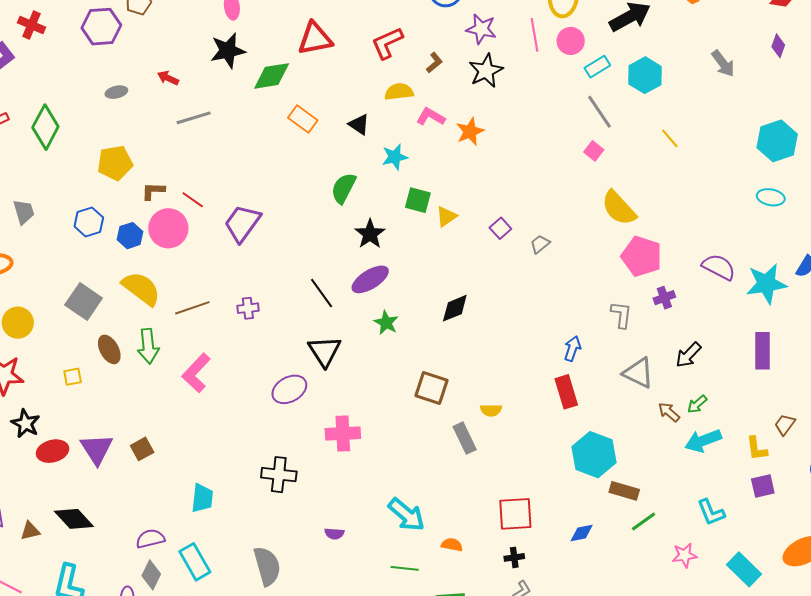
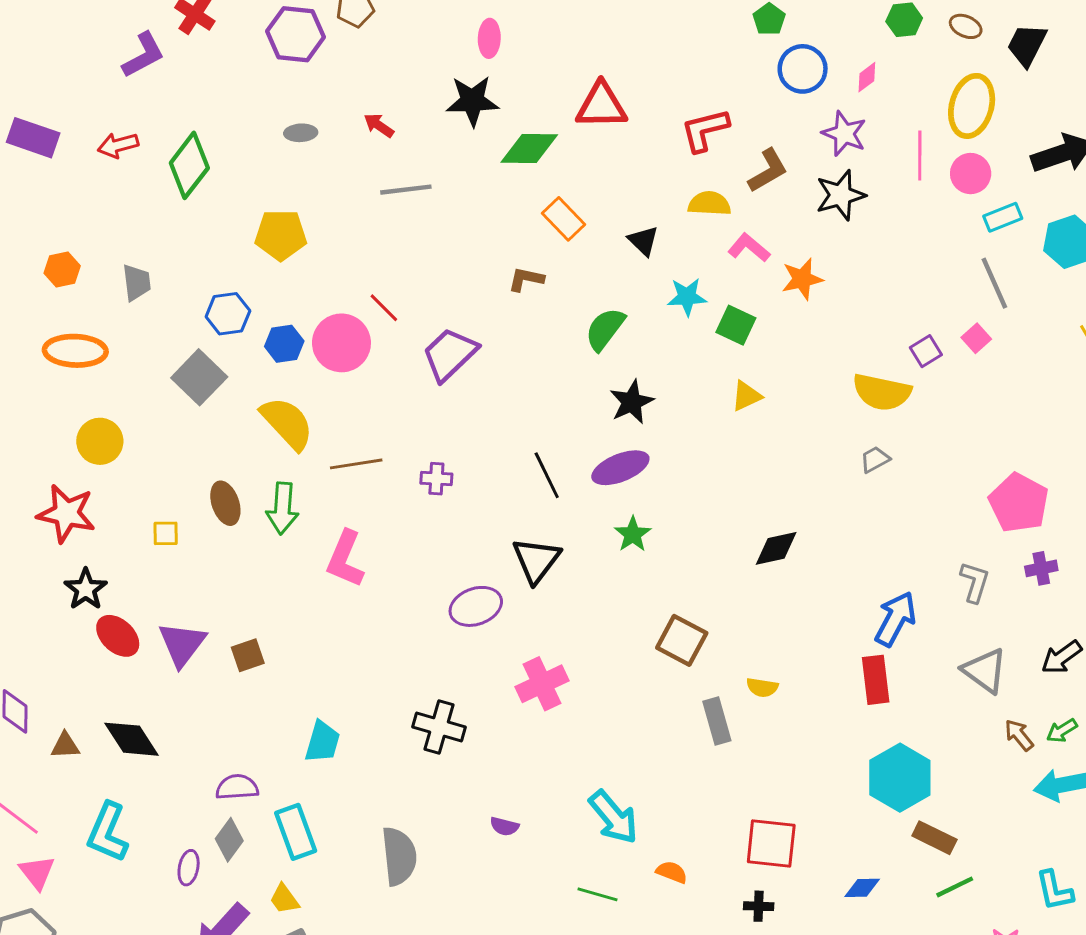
brown L-shape: (434, 63) -> (768, 171), size x1.5
brown L-shape: (153, 191) -> (526, 279), moved
green square: (418, 200) -> (736, 325), moved
yellow semicircle: (619, 208) -> (882, 392), moved, turned -45
purple square: (500, 228) -> (926, 351), moved
gray square: (84, 302) -> (199, 377), moved
black diamond: (455, 308) -> (776, 548), moved
blue arrow: (572, 349) -> (895, 619), size x1.5
pink L-shape: (196, 373) -> (345, 559), turned -30
pink cross: (343, 434) -> (542, 684), turned -32
red ellipse: (53, 451) -> (118, 636), turned 48

